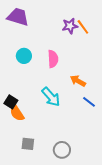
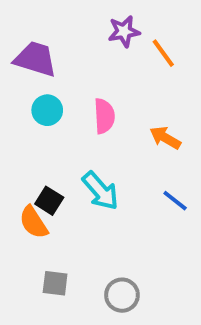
purple trapezoid: (18, 17) -> (35, 59), moved
purple star: (70, 26) -> (124, 31), moved
orange arrow: (78, 81) -> (165, 138), moved
black square: (11, 102) -> (49, 201), moved

